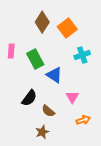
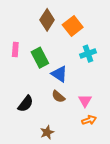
pink triangle: (72, 97) -> (85, 101), moved
black semicircle: (29, 98) -> (26, 104), moved
brown semicircle: (48, 111) -> (58, 97), moved

